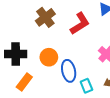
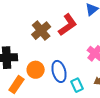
brown cross: (45, 17) -> (41, 31), moved
orange circle: (49, 57) -> (36, 70), moved

